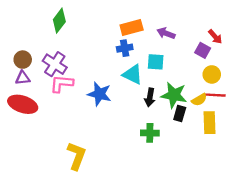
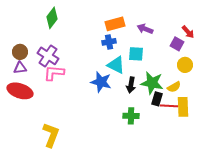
blue star: (99, 94) -> (101, 82), moved
red line: (215, 95) -> (169, 106), moved
yellow L-shape: (77, 156) -> (51, 135), moved

